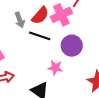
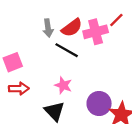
purple circle: (72, 46) -> (99, 103), moved
pink star: (55, 68) -> (63, 85), moved

